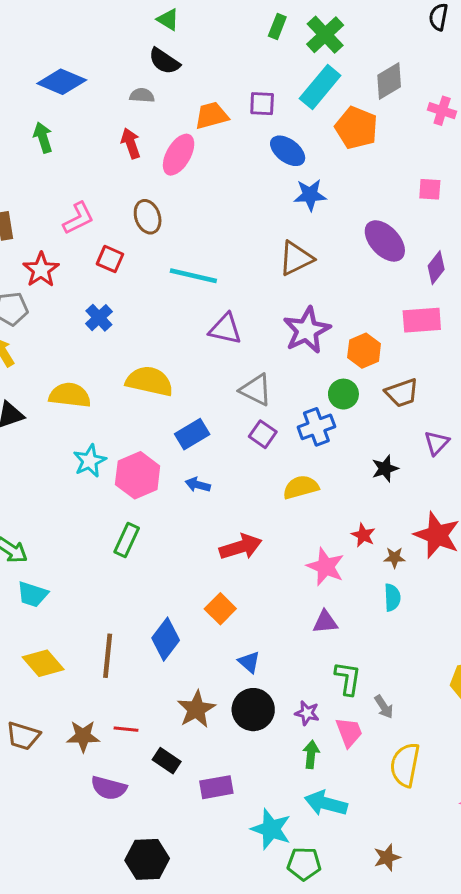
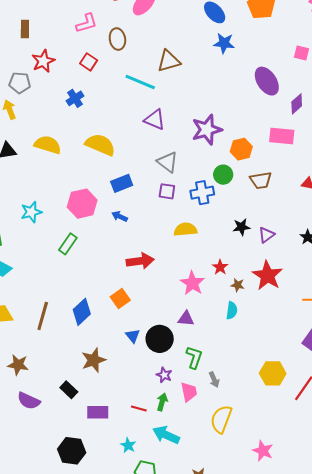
pink L-shape: (78, 218) -> (86, 23), moved
brown triangle: (296, 258) -> (169, 61), moved
purple square: (263, 434) -> (167, 191), turned -36
purple triangle: (437, 443) -> (267, 235), moved
cyan star: (90, 461) -> (31, 212), moved
black circle: (253, 710) -> (160, 339), moved
red line: (126, 729) -> (139, 409), moved
cyan star: (271, 829) -> (128, 445), size x0.6
black hexagon: (147, 859) -> (72, 451), moved

